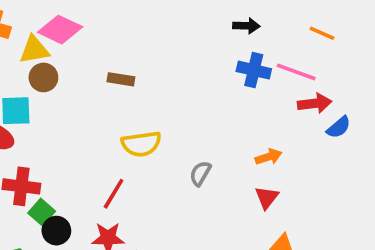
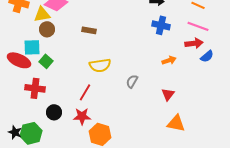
pink line: (296, 72) -> (198, 26), moved
orange arrow: (269, 157) -> (169, 60), moved
green square: (42, 212) -> (46, 61), moved

